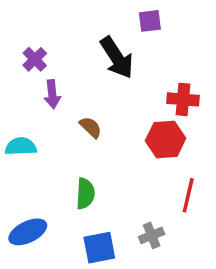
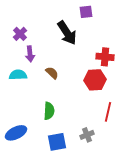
cyan semicircle: (21, 146) -> (18, 75), moved

